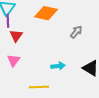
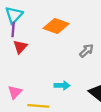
pink triangle: (14, 60) -> (15, 92), moved

